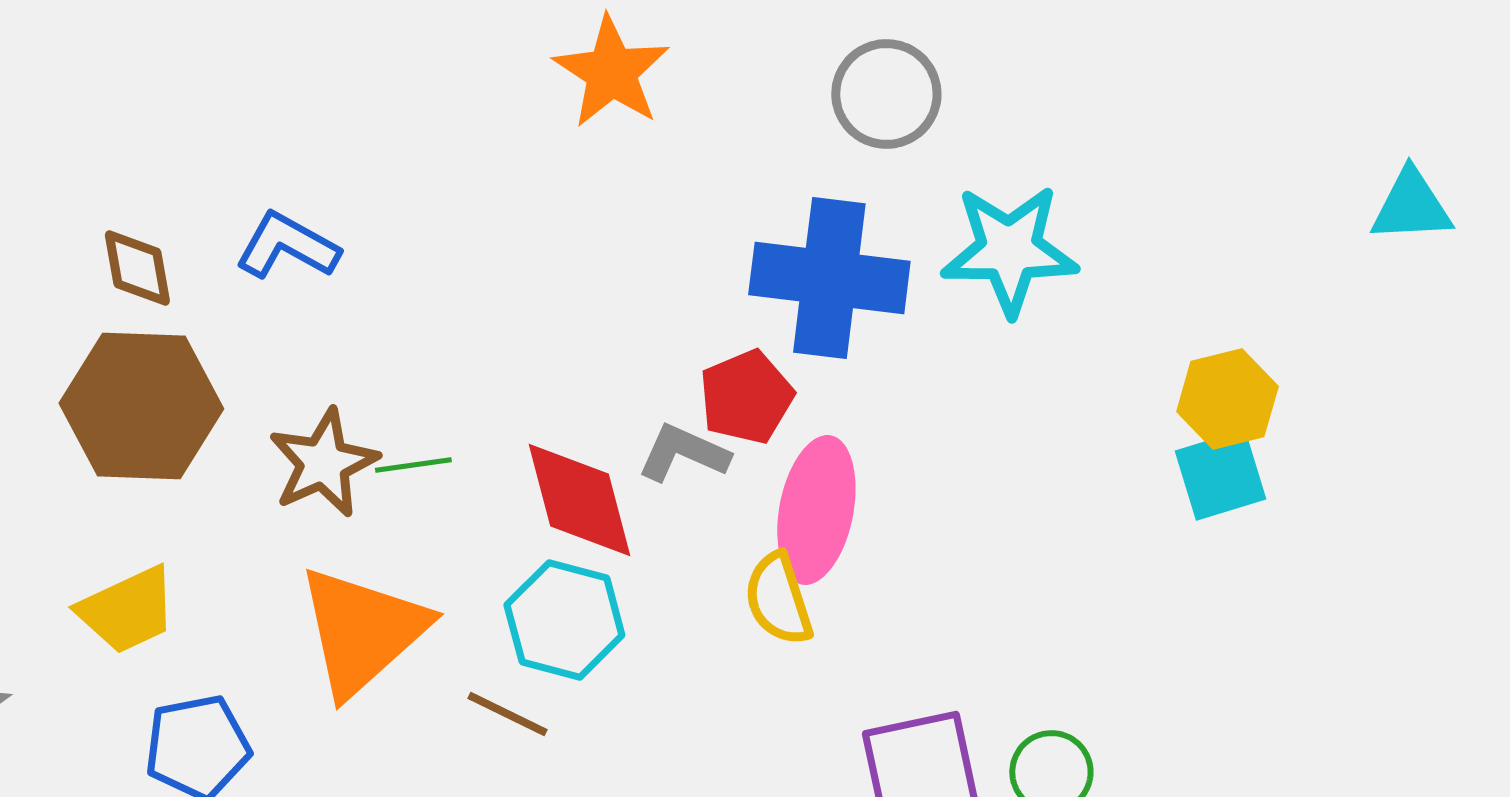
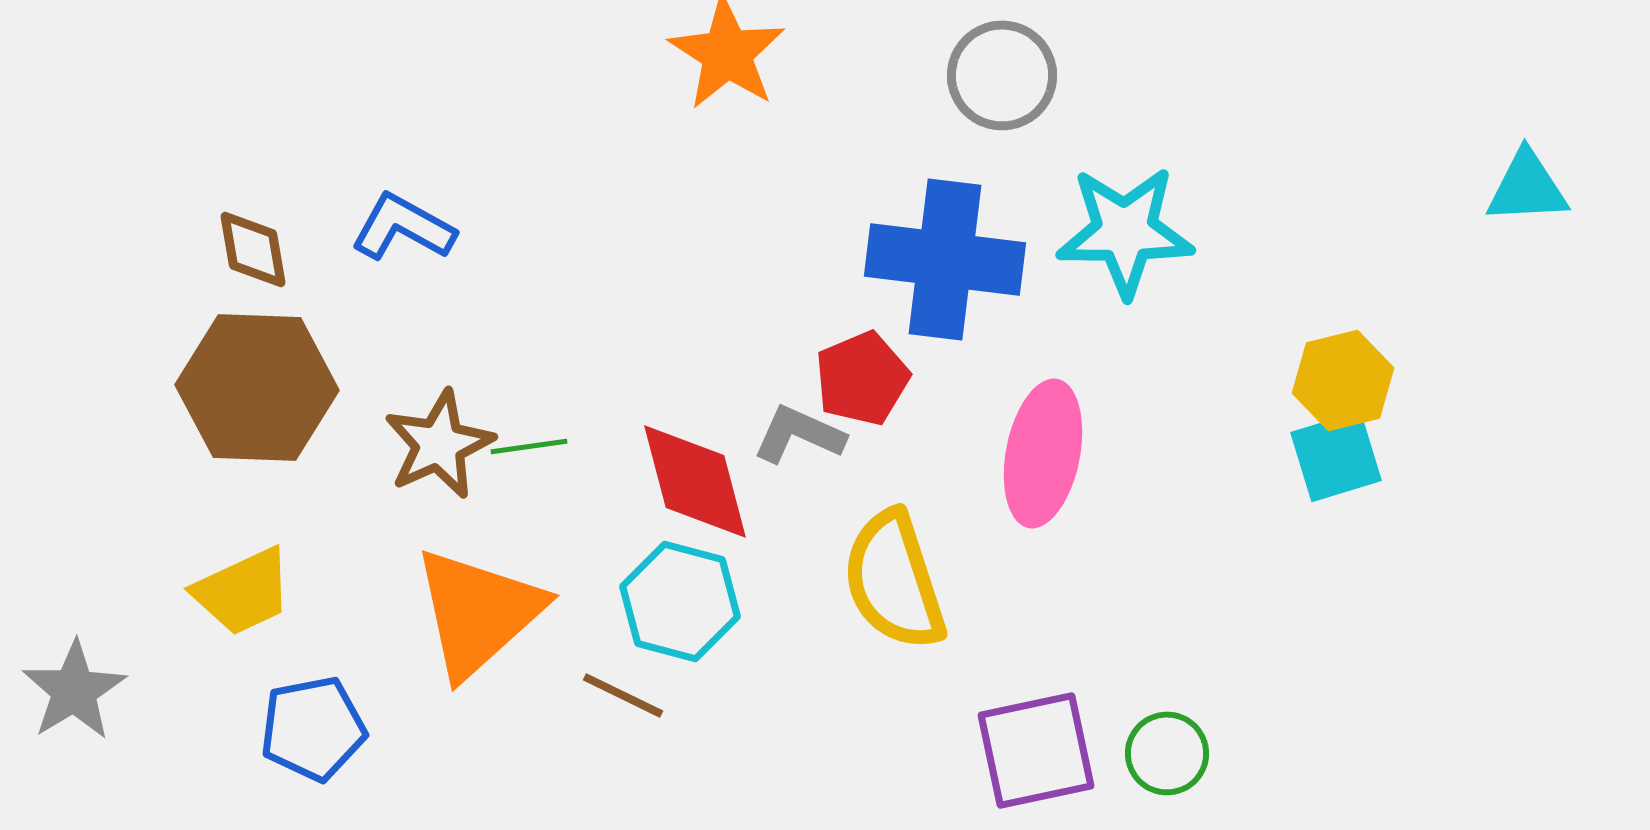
pink ellipse: (816, 510) -> (1043, 453), moved
yellow semicircle: (778, 599) -> (894, 580), size x1.5

